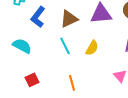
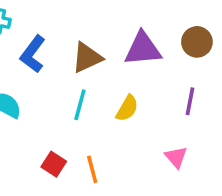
cyan line: (65, 46) -> (80, 105), turned 42
red square: (32, 80) -> (54, 164), moved, turned -32

